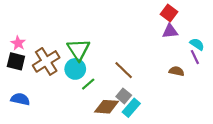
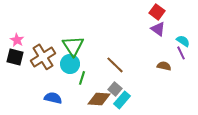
purple triangle: (170, 31) -> (158, 29), turned 42
green line: (88, 84) -> (82, 78), turned -32
blue semicircle: (20, 99) -> (53, 98), moved

